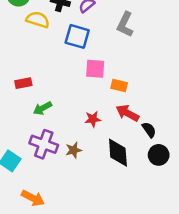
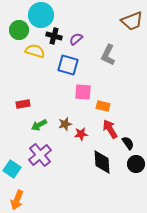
red arrow: (127, 113) -> (110, 129), turned 30
purple cross: (44, 144) -> (40, 155), turned 30
brown star: (74, 150) -> (65, 124), moved
orange arrow: (33, 198) -> (17, 200), moved, turned 84

